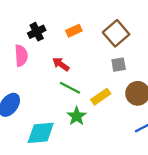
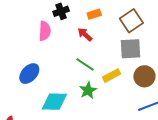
red arrow: (61, 64) -> (85, 34), moved
gray square: (119, 65) -> (130, 49), size x1.6

